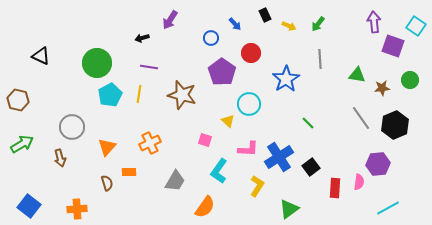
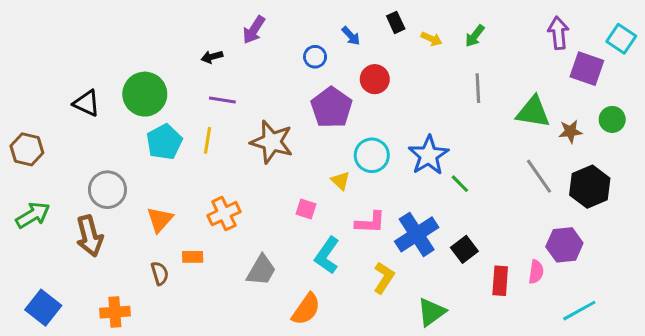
black triangle: (41, 56) -> (87, 103), moved
green triangle: (357, 75) -> (533, 112), size x1.4
blue star: (286, 79) -> (429, 155), moved
brown arrow: (60, 158) -> (90, 236), size x1.5

